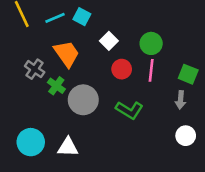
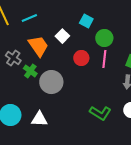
cyan square: (82, 17) -> (86, 21), moved
white square: (109, 41) -> (62, 36), moved
green L-shape: (129, 110) -> (100, 113), moved

